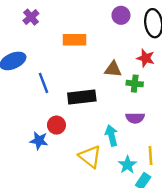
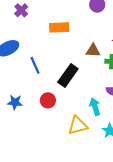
black rectangle: (82, 97) -> (68, 75), turned -45
blue star: (39, 141) -> (15, 102), moved
yellow triangle: (90, 157) -> (78, 125), turned -50

